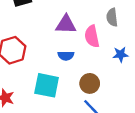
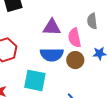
blue semicircle: (66, 56) -> (52, 55), size x1.6
brown circle: (90, 83) -> (75, 60), moved

